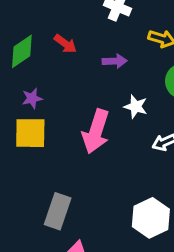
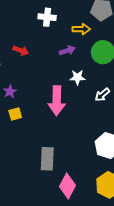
purple arrow: (115, 61) -> (67, 50), moved
yellow square: (30, 133) -> (15, 114), size x0.6

